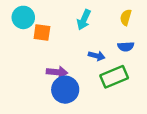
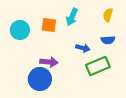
cyan circle: (23, 17) -> (20, 30), moved
orange square: (42, 33) -> (49, 25), moved
blue circle: (65, 90) -> (40, 79), moved

